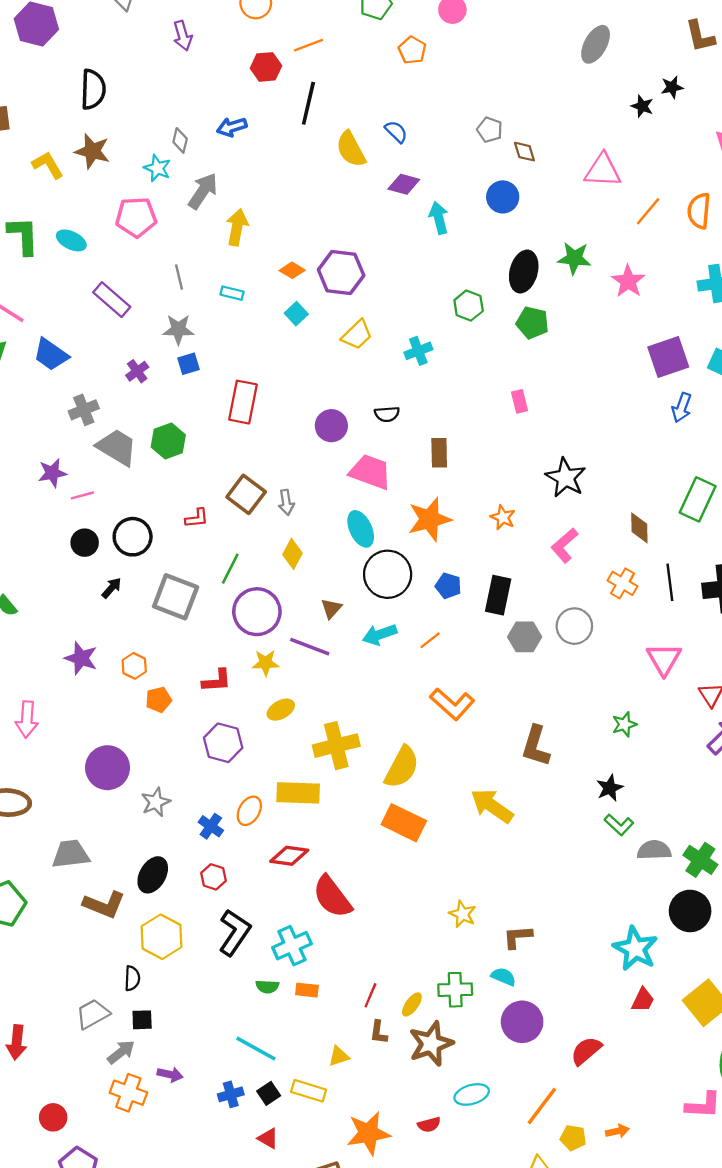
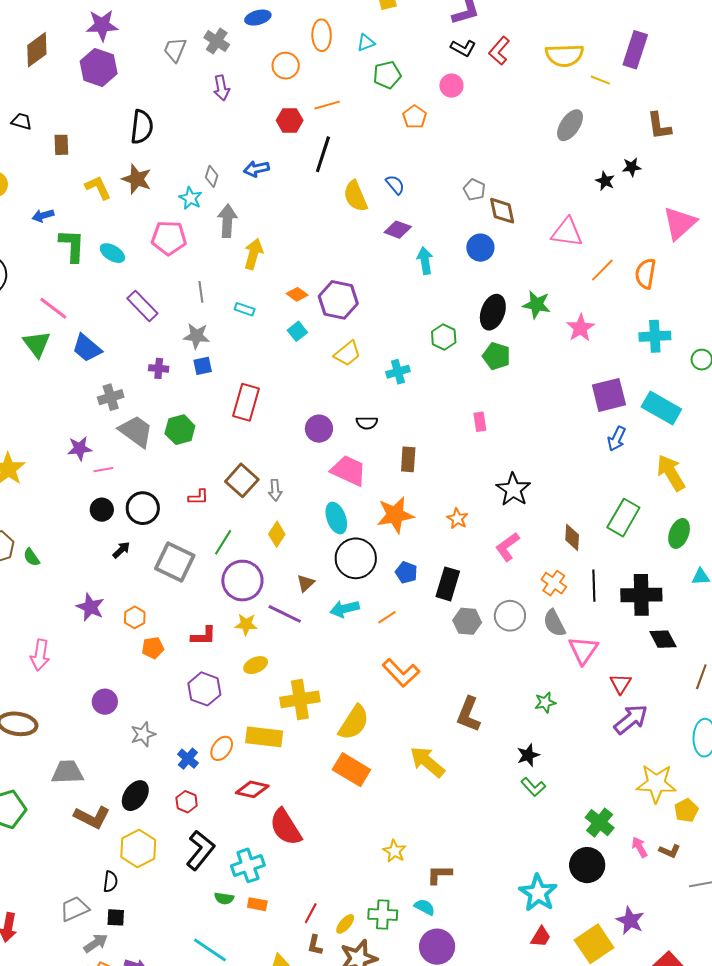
brown diamond: (524, 152) -> (502, 211), size x1.4
gray arrow: (203, 191) -> (227, 221), turned -36
purple cross: (137, 371) -> (159, 368), turned 36
purple circle: (108, 768) -> (105, 702), size x0.7
gray semicircle: (654, 850) -> (554, 623), moved, turned -120

